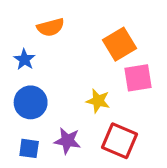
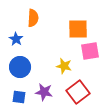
orange semicircle: (51, 27) -> (33, 18), turned -72
orange square: (120, 44) -> (78, 29), turned 30
red square: (120, 141) -> (78, 92), turned 30

